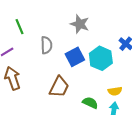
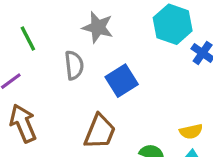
gray star: (80, 24) -> (98, 27), moved
cyan hexagon: (101, 58) -> (173, 24), moved

